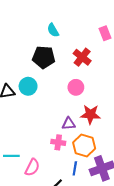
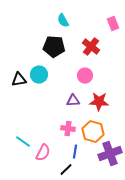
purple triangle: (69, 124) -> (73, 101), moved
cyan line: (11, 156) -> (23, 142), turned 35
blue line: (75, 168) -> (75, 152), moved

